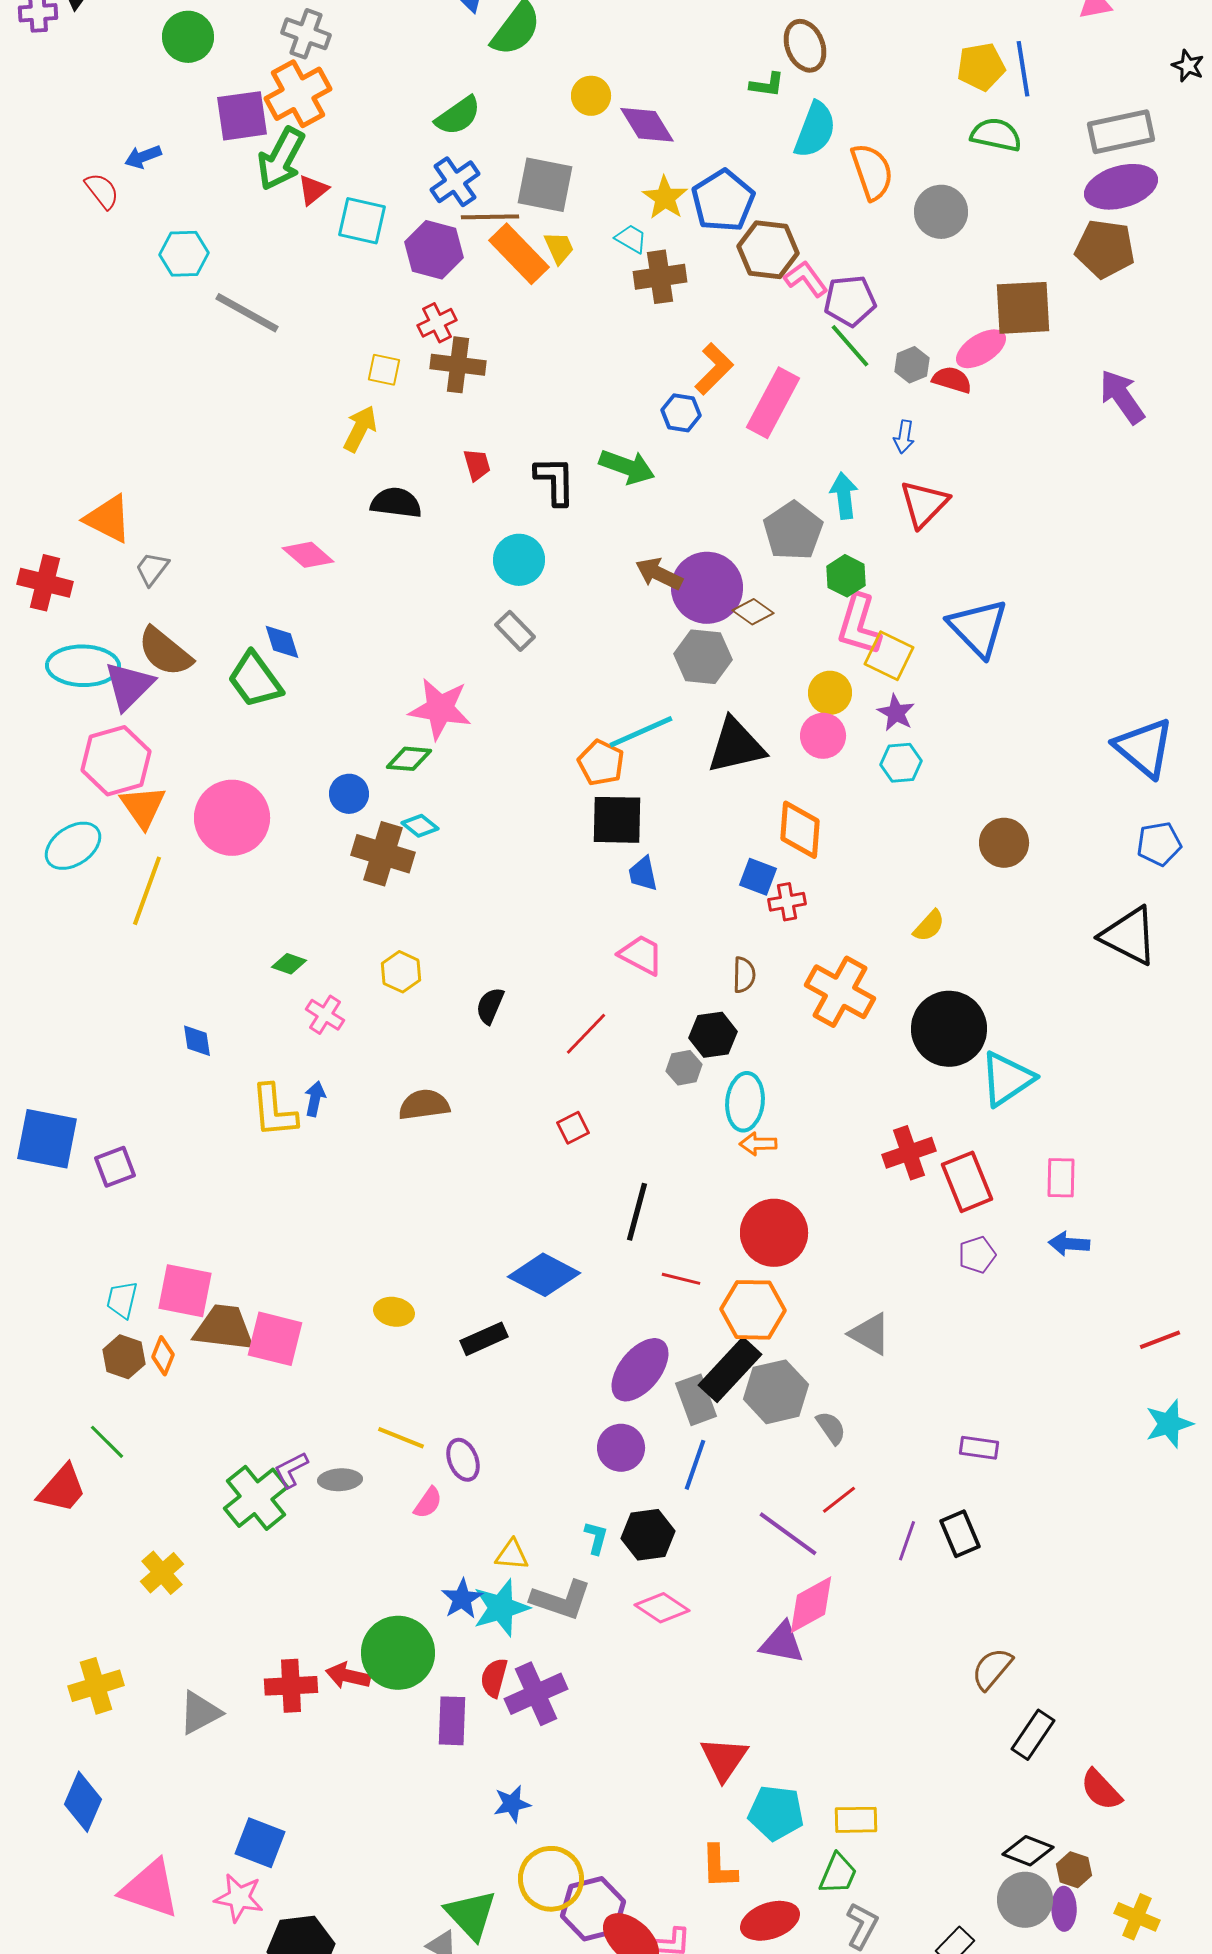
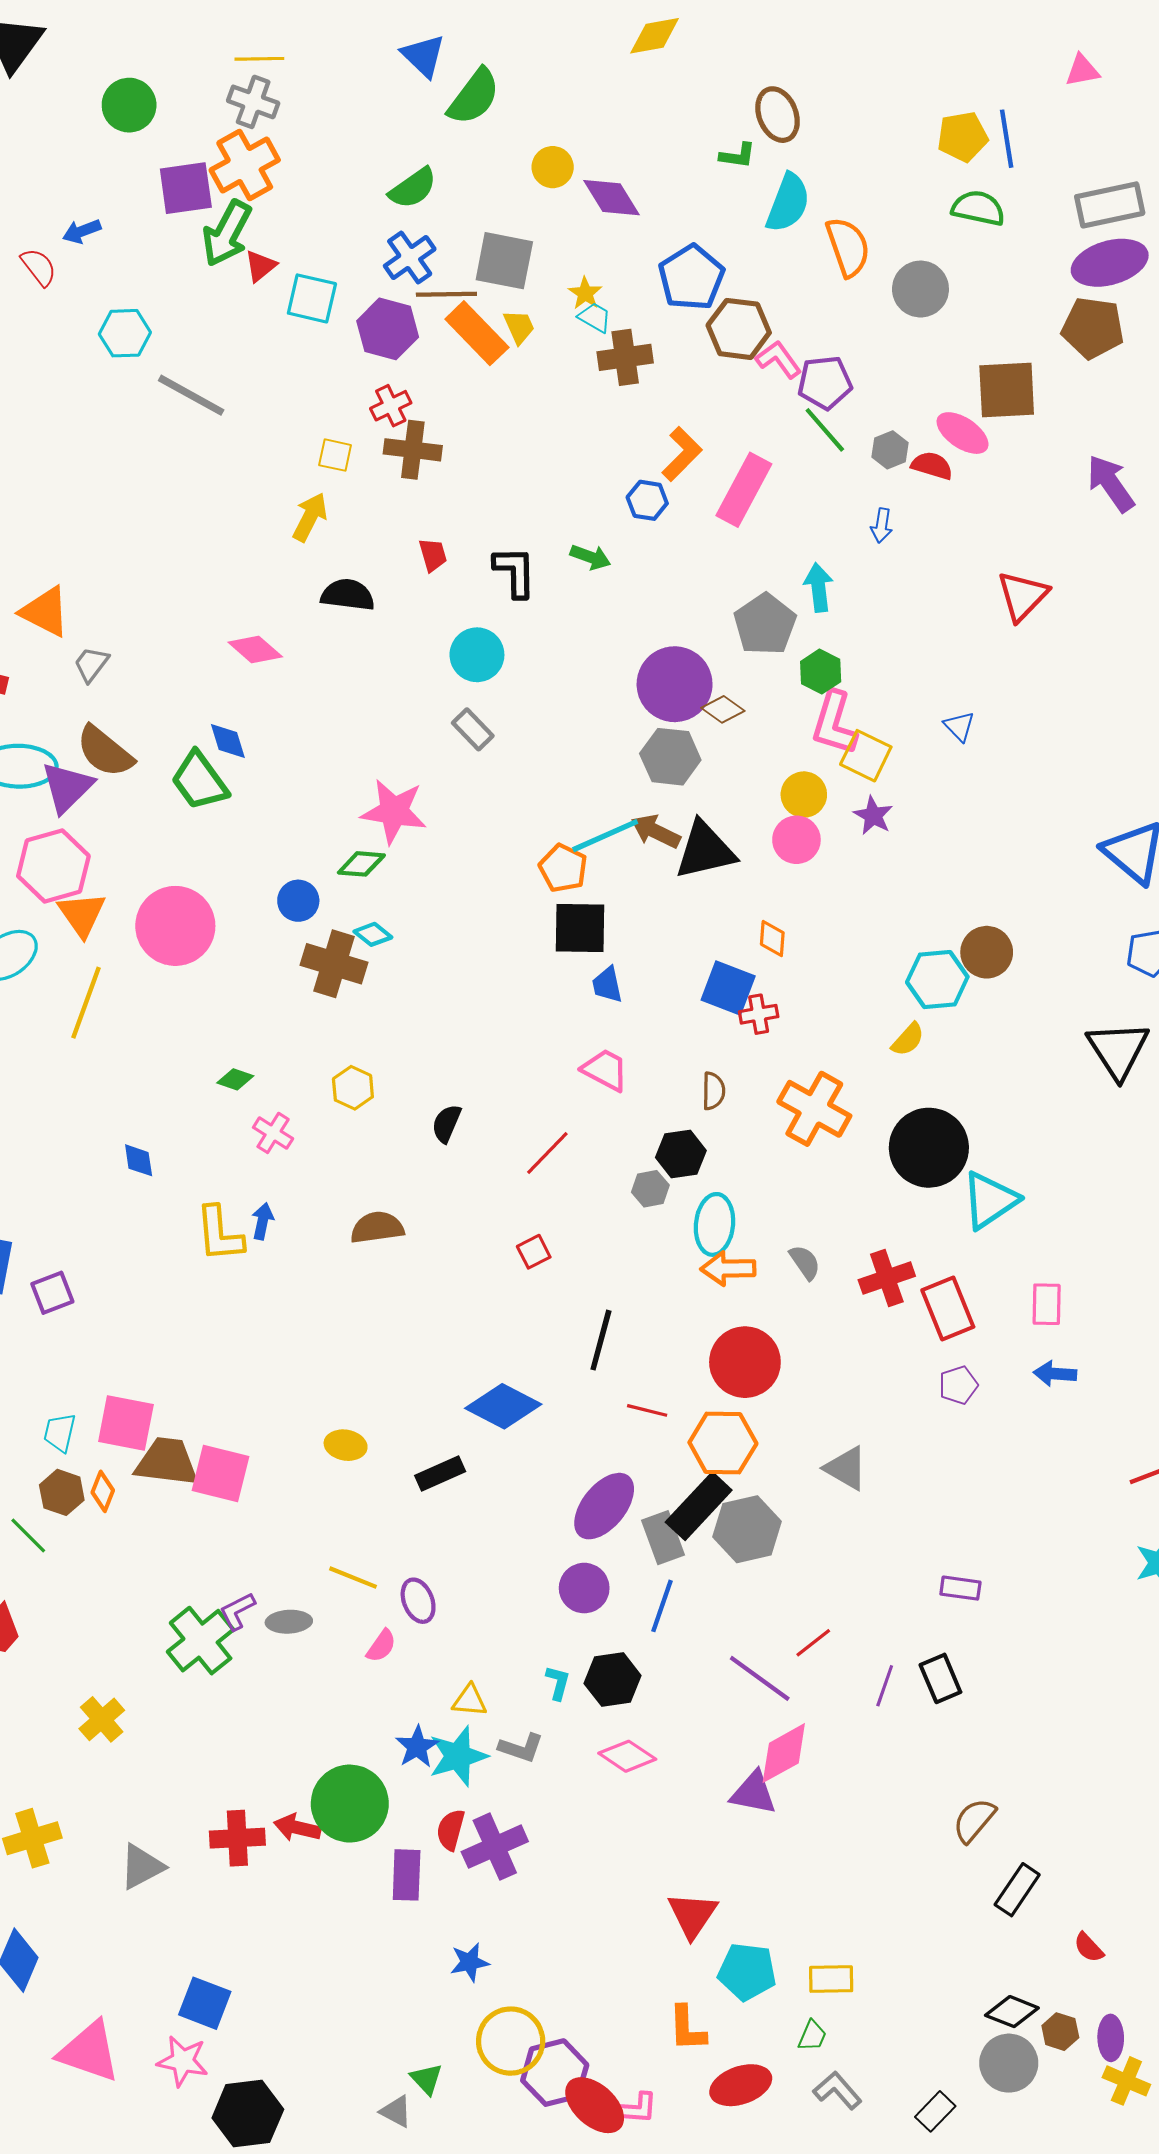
yellow star: (665, 198) -> (585, 293), moved, size x0.7
pink ellipse: (981, 349) -> (963, 433), turned 66
green arrow: (627, 467) -> (590, 557), size x0.7
red triangle: (924, 504) -> (1022, 596), moved
brown arrow: (659, 574) -> (656, 831), moved
blue triangle: (978, 628) -> (959, 726), size x0.5
cyan hexagon: (901, 763) -> (937, 980), moved, size x1.4
orange diamond: (800, 830) -> (772, 939), size x0.6
blue square: (758, 877) -> (728, 988), size x1.4
black triangle: (1129, 936) -> (1118, 1050), turned 30
orange arrow: (758, 1144) -> (728, 1269), size x1.4
gray semicircle: (831, 1428) -> (805, 1262), moved
green line: (107, 1442) -> (28, 1536), moved
gray L-shape: (561, 1600) -> (521, 1748), size x0.7
red semicircle: (1101, 1790) -> (1089, 1948), size x0.7
green trapezoid: (838, 1874) -> (812, 2036), size x0.7
purple ellipse: (1064, 1909) -> (1111, 2038), moved
green triangle: (471, 1915) -> (427, 2079), size x0.6
gray L-shape: (862, 1926) -> (837, 2090), turned -69

